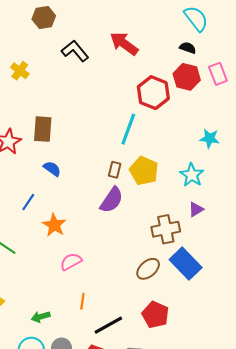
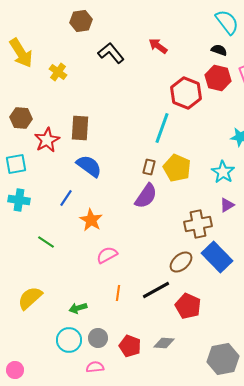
red arrow: (124, 44) -> (158, 46), size x0.7
blue semicircle: (52, 169) -> (89, 166), size x1.5
black line: (108, 325) -> (156, 290), moved

